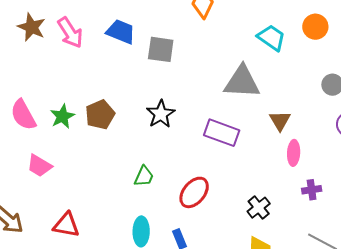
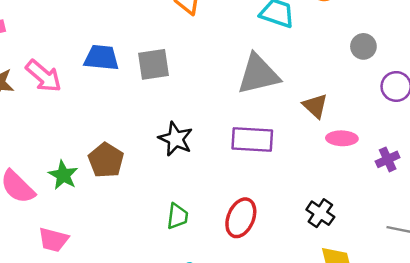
pink ellipse: (294, 153) -> (342, 138), turned -75
purple cross: (312, 190) -> (388, 159), moved

